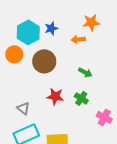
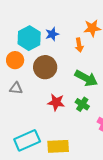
orange arrow: (78, 39) -> (79, 45), turned -96
green arrow: (85, 72) -> (86, 78), size x1.6
gray triangle: (23, 108) -> (16, 88), moved, turned -32

